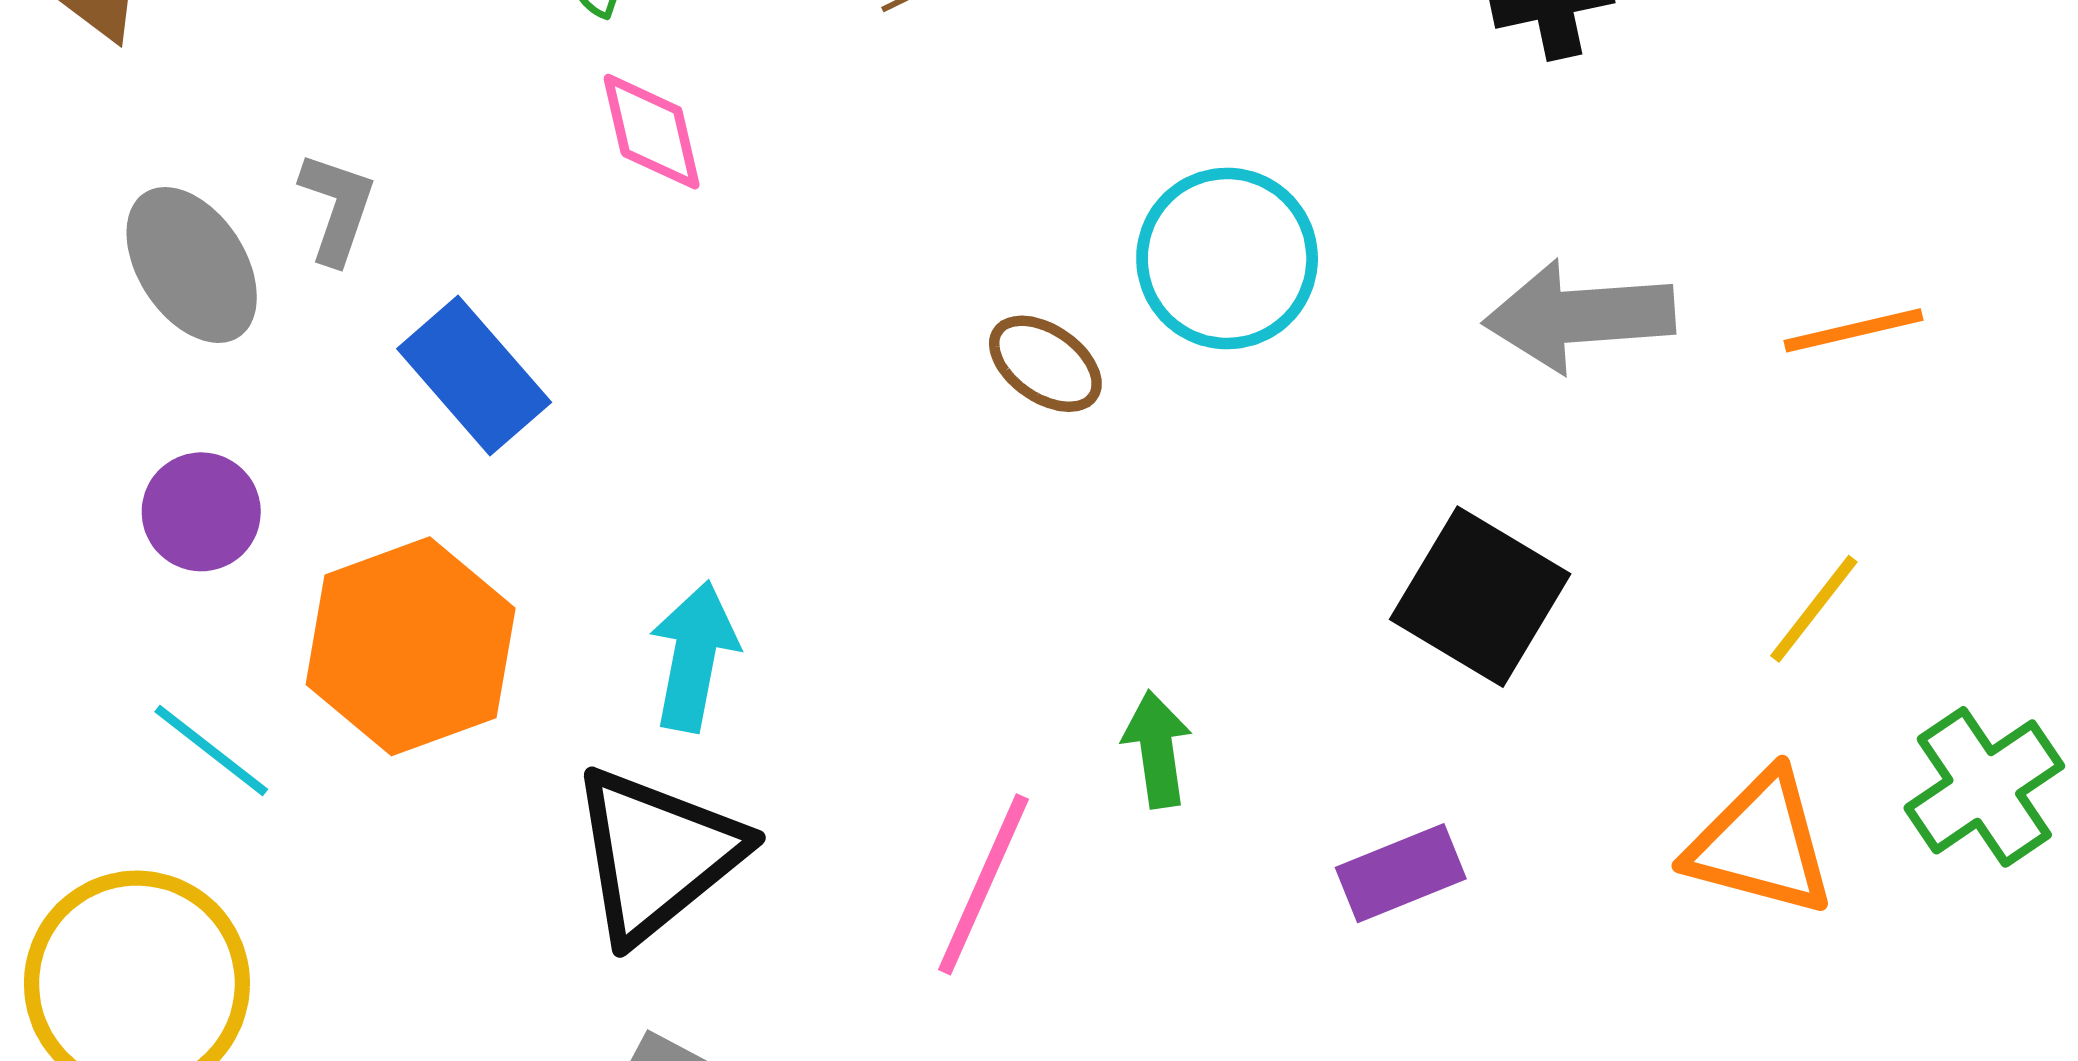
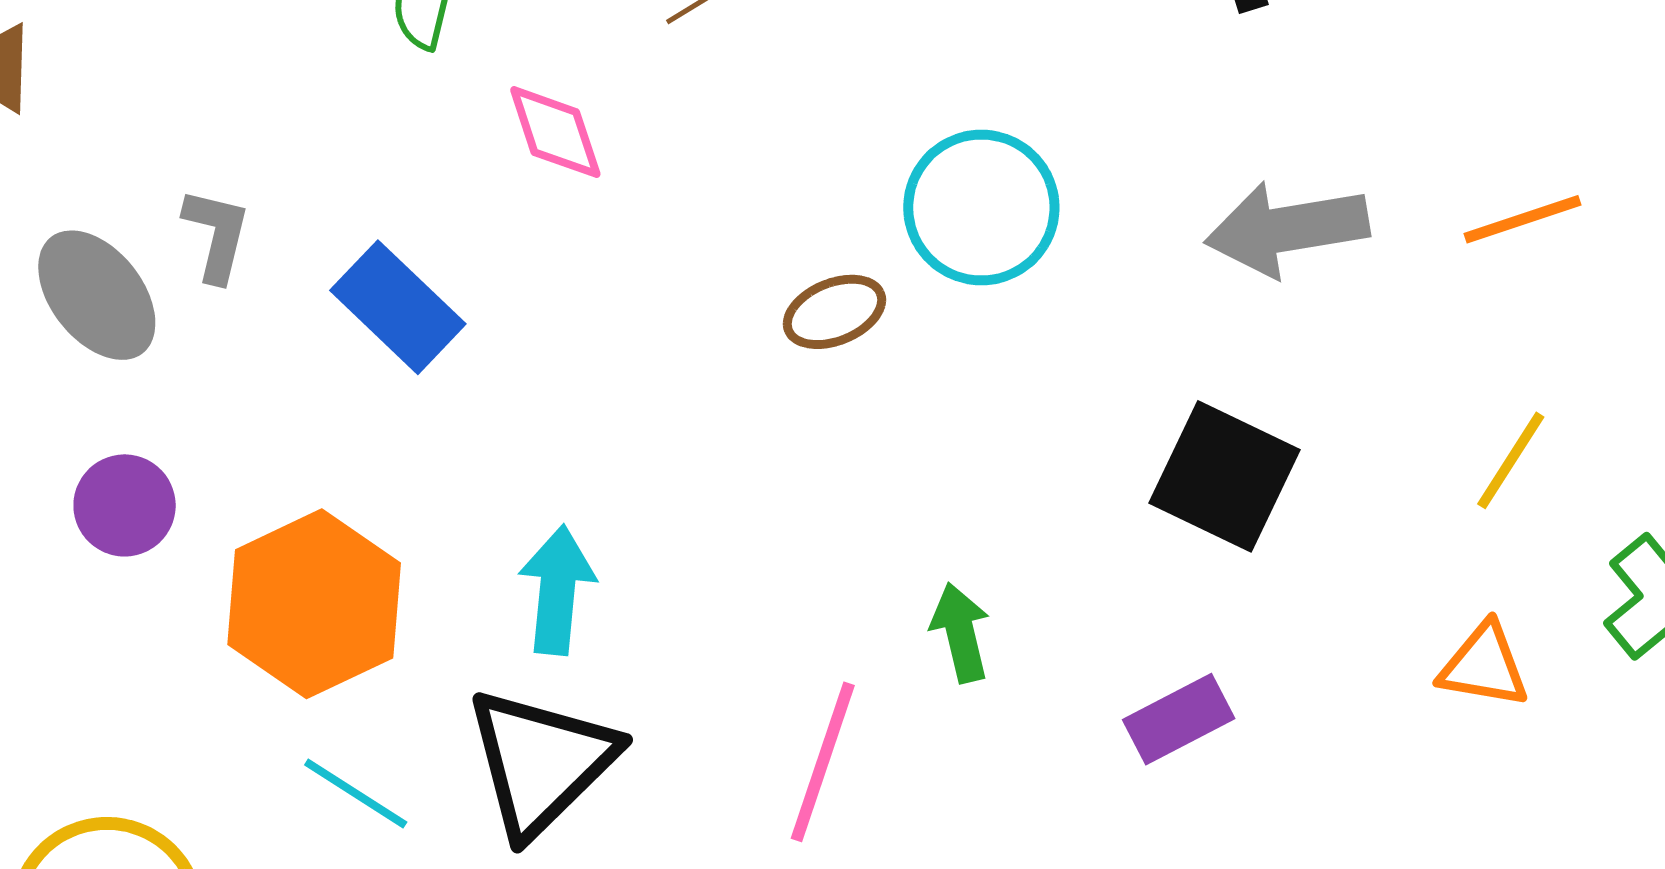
pink diamond: (652, 132) -> (555, 132), moved
brown ellipse: (1045, 364) -> (834, 312), turned -52
blue rectangle: (474, 376) -> (398, 307), moved
cyan line: (211, 751) -> (356, 794), moved
orange triangle: (1761, 844) -> (1484, 666), size x0.7

